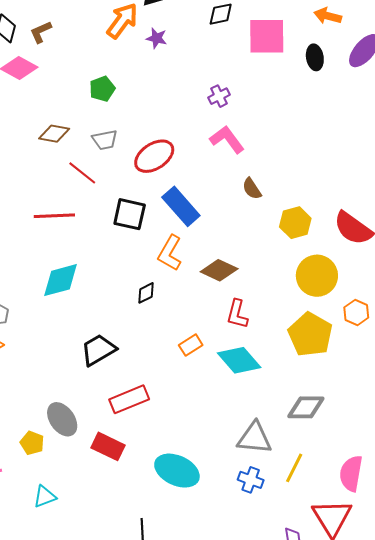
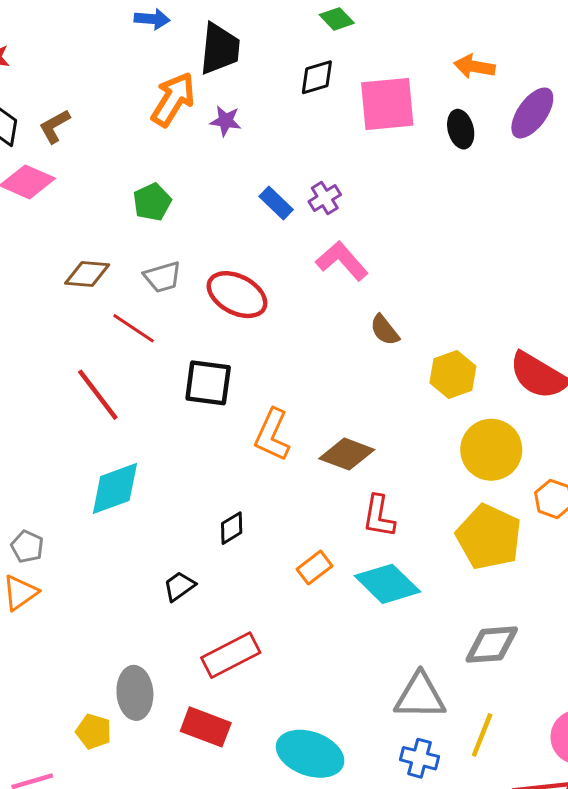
red ellipse: (154, 156) -> (237, 295), turned 66
blue rectangle: (181, 206) -> (276, 203), moved, size x0.6
red line: (54, 216) -> (98, 395), turned 60
black diamond: (146, 293) -> (232, 528), moved
black trapezoid: (98, 350) -> (179, 586), size x0.6
gray ellipse: (62, 419) -> (135, 693), turned 36

